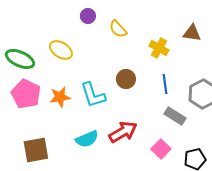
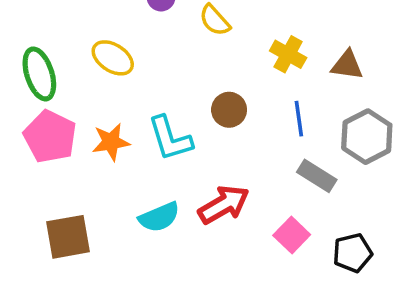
brown triangle: (192, 33) -> (347, 65), moved
green ellipse: (20, 59) -> (39, 74), turned 48

